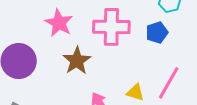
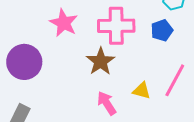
brown star: (77, 61) -> (101, 61), moved

